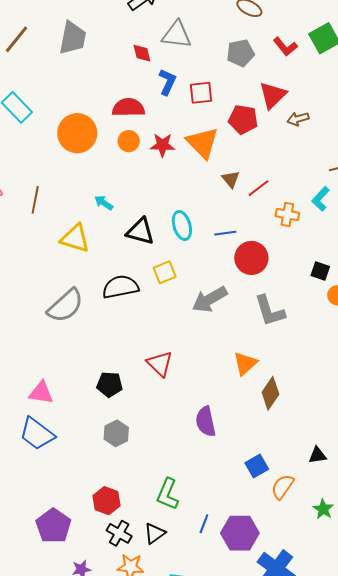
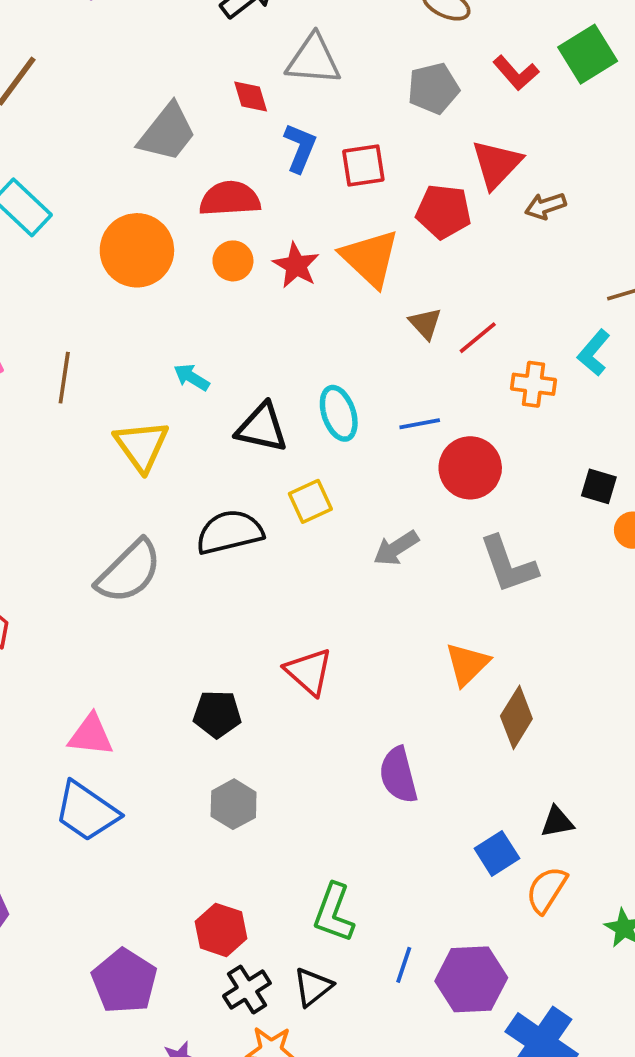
gray trapezoid: (73, 38) -> (167, 133), moved, turned 30
red star: (162, 145) -> (296, 265), turned 30
yellow triangle: (75, 238) -> (142, 446), turned 40
gray arrow: (210, 299) -> (396, 548), size x0.7
black triangle: (317, 455) -> (557, 822), moved
black cross: (119, 533) -> (247, 990), turned 30

